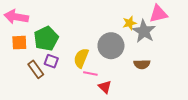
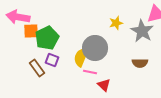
yellow star: (130, 23) -> (116, 23), moved
orange square: (19, 43) -> (31, 31), moved
gray circle: (111, 46) -> (95, 48), moved

